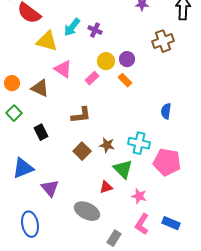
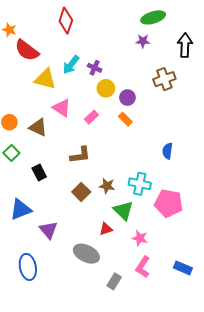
yellow circle: (106, 61) -> (106, 88), moved
blue rectangle: (171, 223) -> (183, 268), moved

